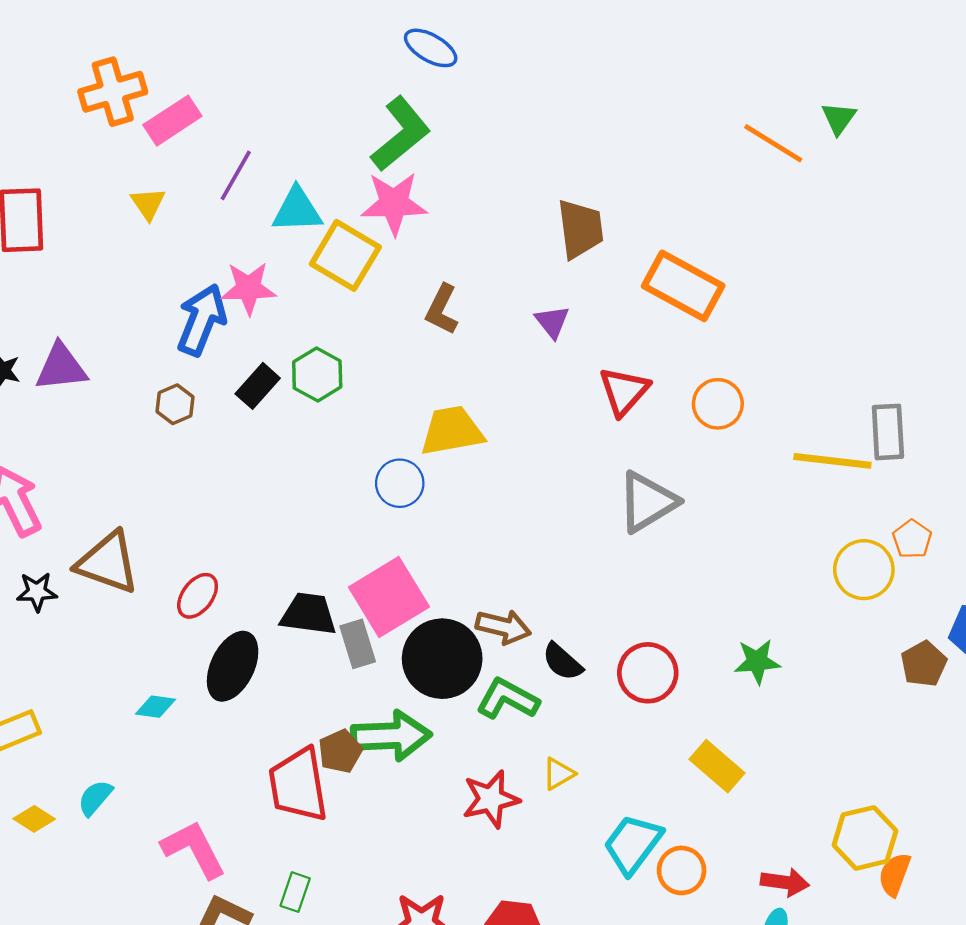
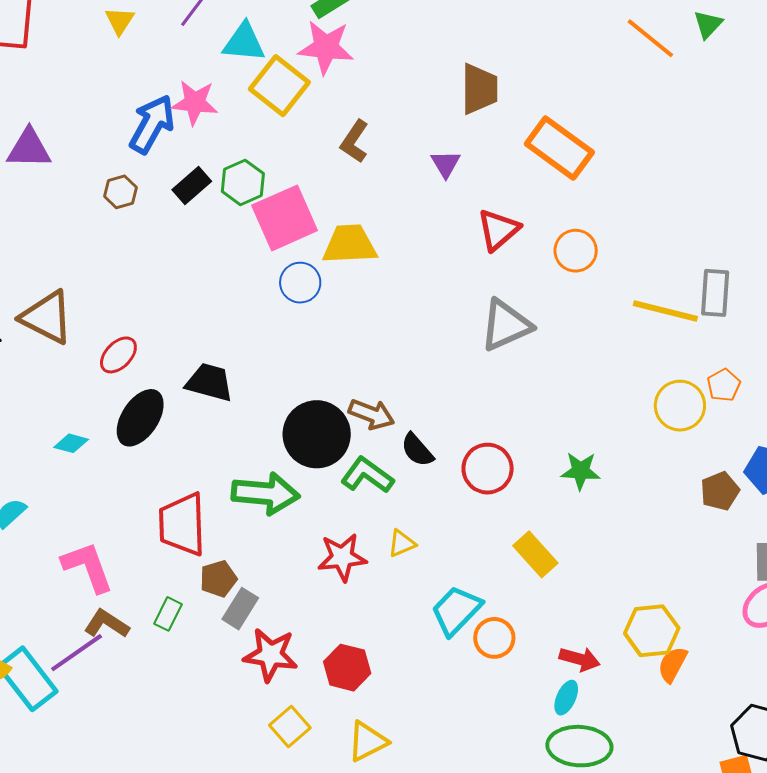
pink square: (389, 597) -> (285, 218), moved
gray rectangle: (358, 644) -> (240, 609), moved, turned 42
brown pentagon: (340, 751) -> (218, 579), moved

